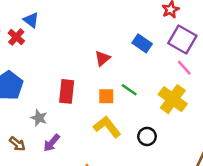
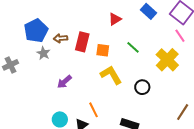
orange square: (106, 96) -> (103, 50), moved
gray star: (39, 118) -> (43, 53), moved
brown arrow: (17, 144) -> (60, 38), moved, turned 128

